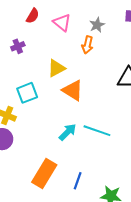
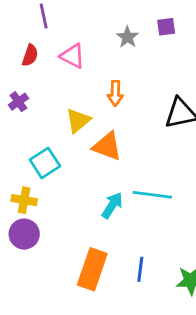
gray star: (97, 25) -> (127, 37), moved
orange arrow: (87, 45) -> (115, 93), moved

